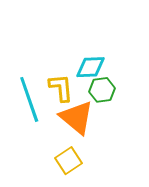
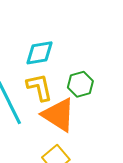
cyan diamond: (91, 67) -> (39, 53), moved

